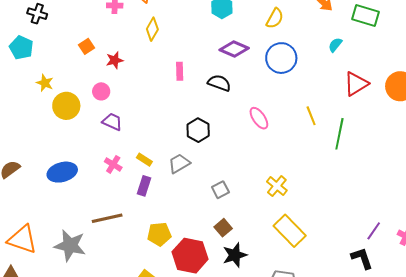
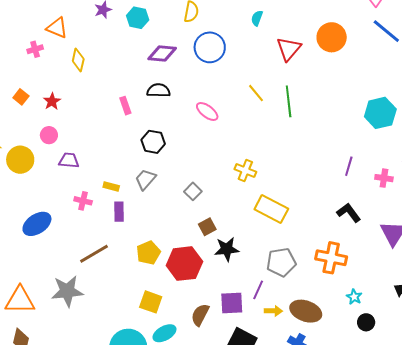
pink rectangle: (180, 71) -> (125, 106), moved
brown square: (223, 228) -> (207, 227), turned 30
purple line: (374, 231) -> (349, 166), moved
black star: (235, 255) -> (227, 249), turned 30

